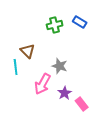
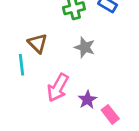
gray star: (60, 66) -> (85, 47), moved

